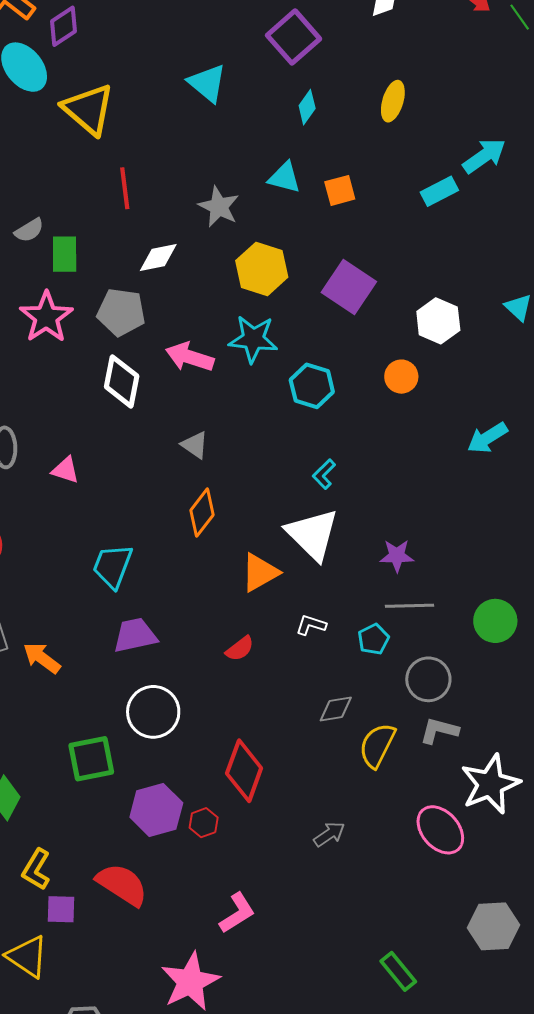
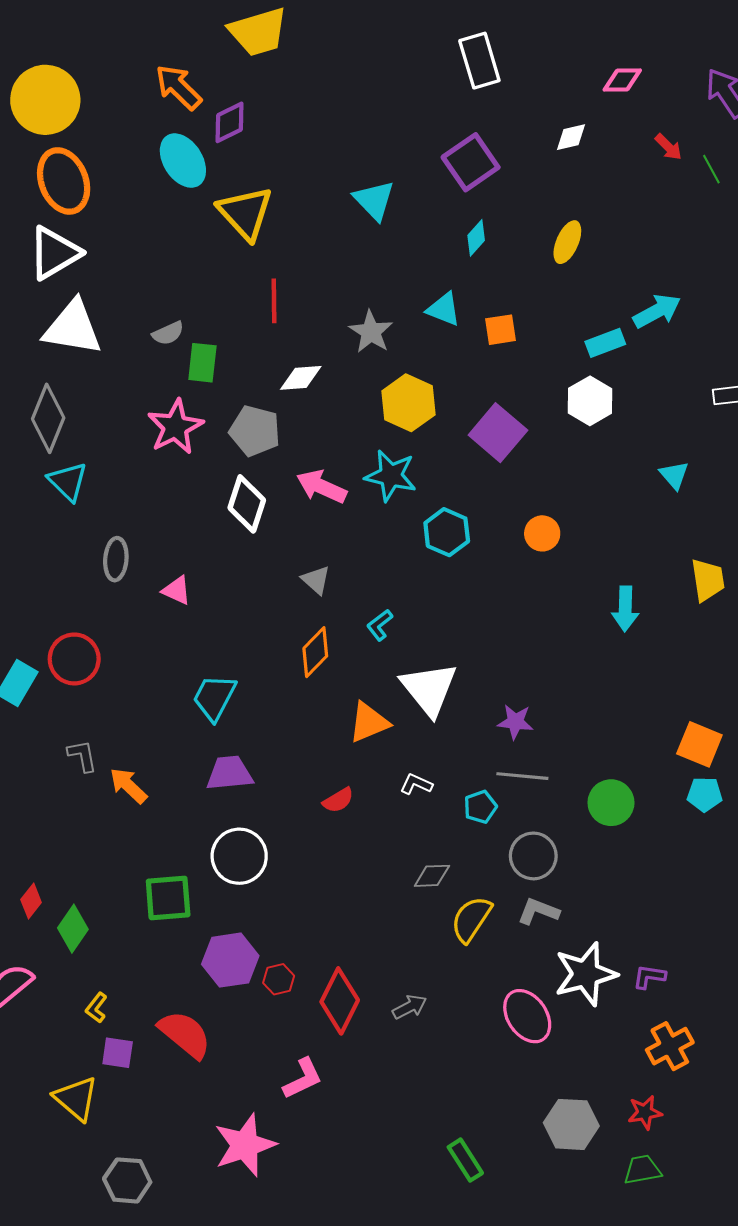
white hexagon: (438, 321) -> (590, 401), moved
cyan arrow: (487, 438) -> (625, 609), turned -63
cyan L-shape: (324, 474) -> (380, 625), moved
red diamond: (244, 771) -> (340, 1001), moved
yellow L-shape: (36, 869) -> (96, 1008), size x0.7

